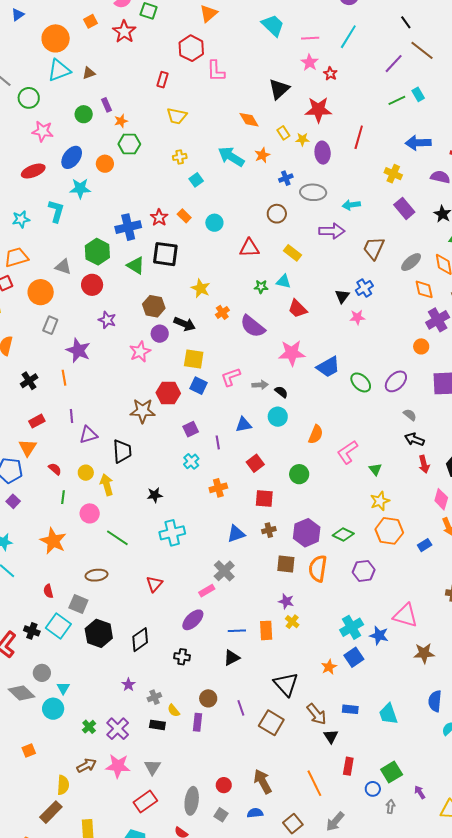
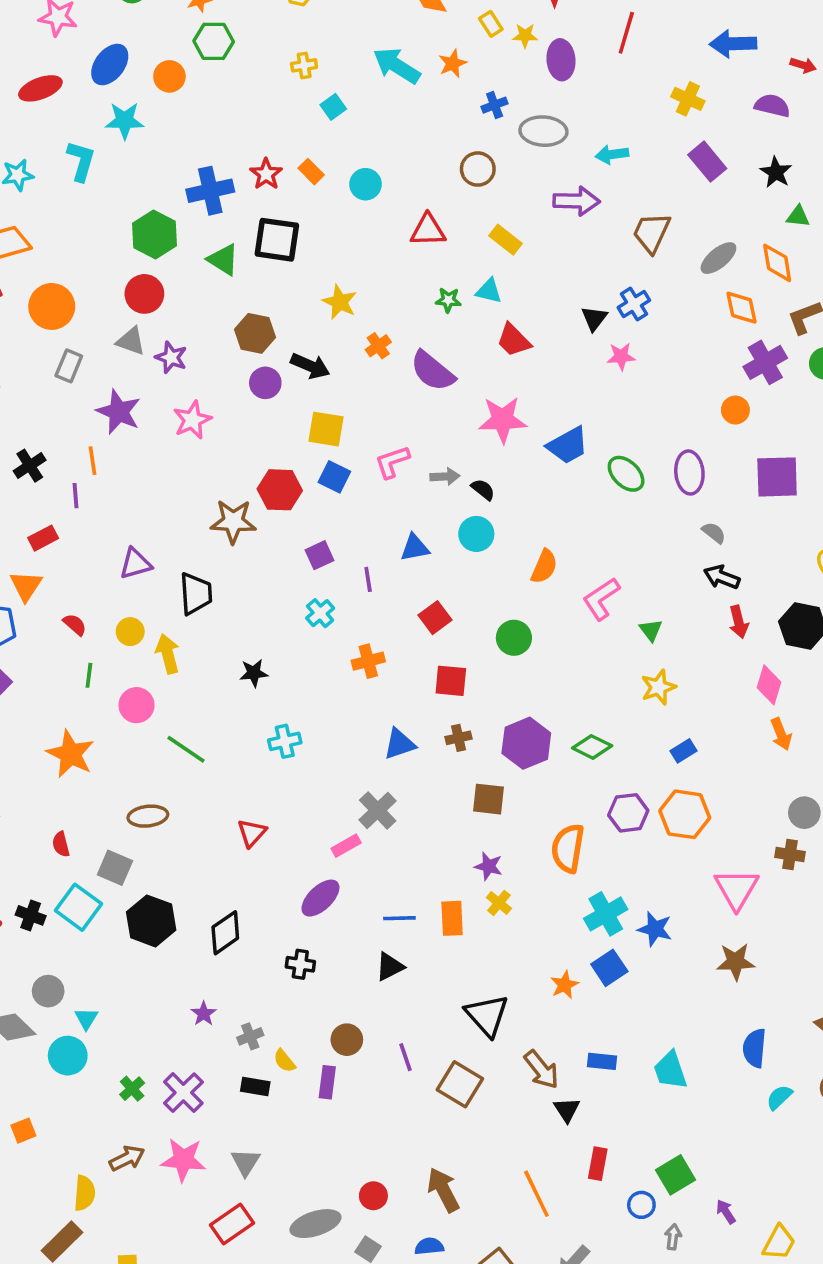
gray triangle: (63, 267) -> (131, 341), moved
pink star: (140, 352) -> (192, 420), moved
purple ellipse: (396, 381) -> (689, 472), turned -50
purple line: (72, 416) -> (75, 496), moved
orange hexagon: (389, 531) -> (685, 814), moved
cyan cross: (172, 533) -> (285, 741), size x0.7
blue rectangle: (425, 545) -> (683, 751), moved
orange semicircle: (318, 568) -> (568, 848), moved
pink triangle: (405, 615) -> (737, 889), moved, turned 44
gray ellipse: (192, 801) -> (315, 1224), turned 64

